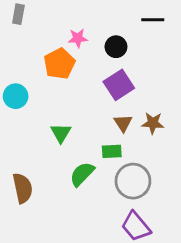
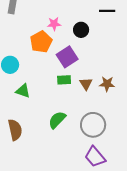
purple square: (119, 85) -> (67, 57), moved
green triangle: (61, 133) -> (23, 91), moved, turned -42
green rectangle: (112, 151) -> (64, 80), moved

